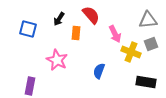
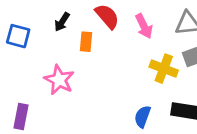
pink arrow: (115, 34) -> (144, 26), moved
blue semicircle: (99, 71) -> (143, 117), moved

